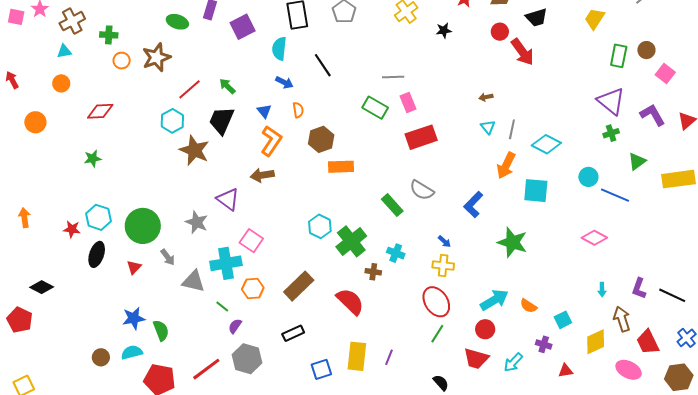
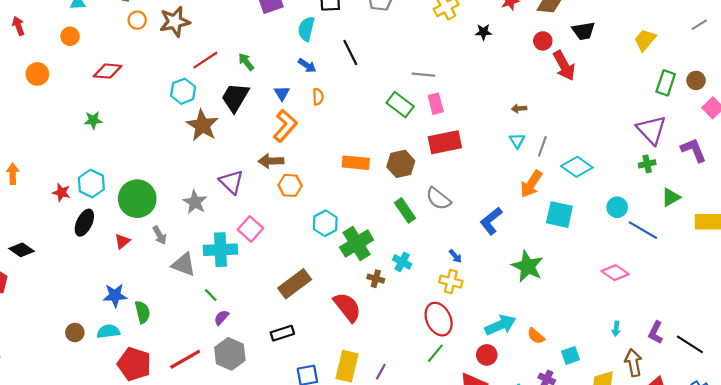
brown hexagon: (321, 139) -> (401, 164), moved
orange hexagon: (253, 289) -> (290, 185), moved

